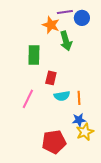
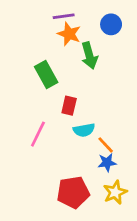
purple line: (65, 12) -> (64, 16), moved
green rectangle: (34, 55) -> (46, 74), turned -30
orange line: (79, 98) -> (106, 145), moved, turned -40
yellow star: (85, 132) -> (115, 192), moved

